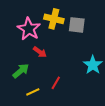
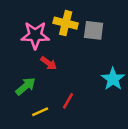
pink star: (29, 29) -> (35, 35), turned -30

